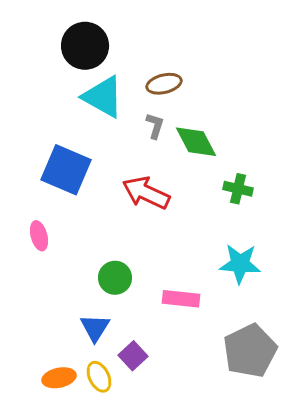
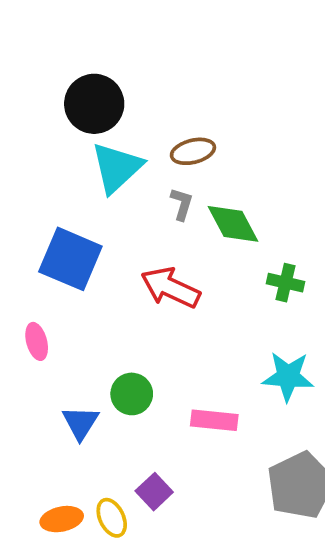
cyan triangle: (103, 97) -> (117, 168), turned 48
blue triangle: (95, 328) -> (80, 423), moved

